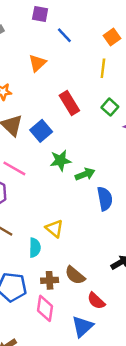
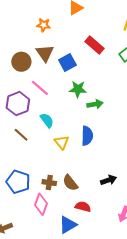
red rectangle: (69, 103) -> (94, 45), turned -30
blue semicircle: (105, 199) -> (87, 136), moved
cyan semicircle: (35, 248) -> (47, 120), moved, turned -49
red semicircle: (96, 301) -> (83, 207), turned 140

